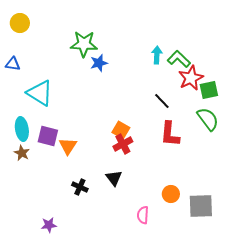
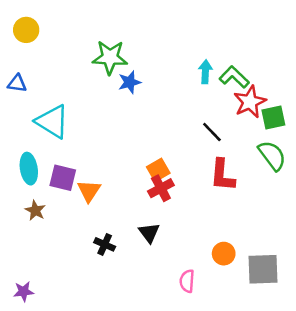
orange square: (121, 130) -> (158, 170), turned 30
brown star: (22, 153) -> (35, 210), moved
purple star: (49, 225) -> (24, 292), moved

